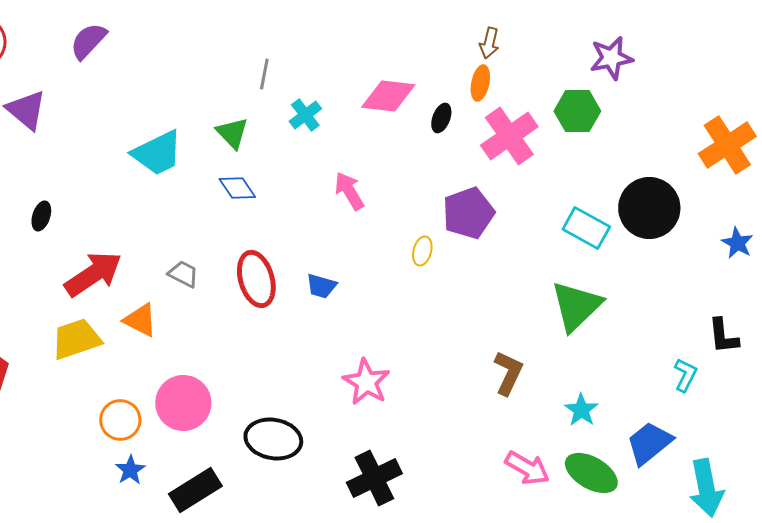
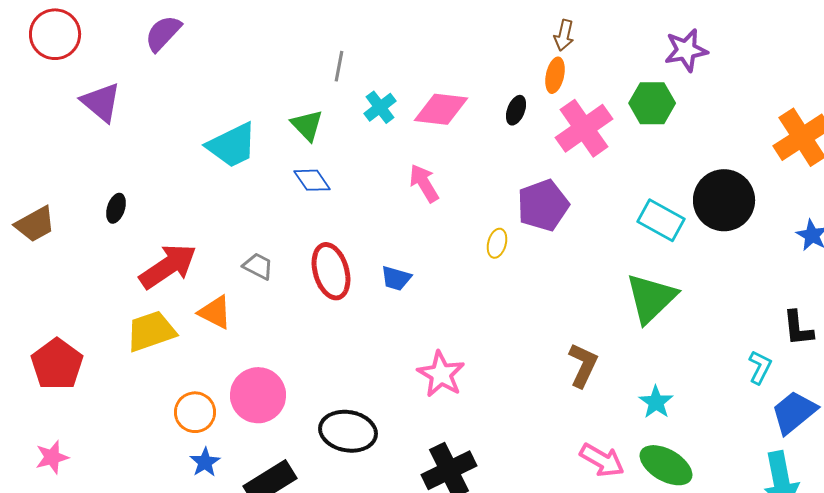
pink diamond: (388, 96) -> (441, 109), moved
blue trapezoid: (649, 443) -> (794, 412), moved

